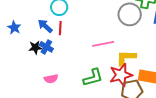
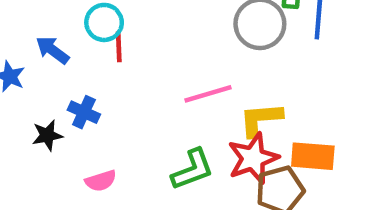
blue arrow: (45, 26) -> (53, 50), moved
red line: (60, 28) -> (119, 47), moved
black star: (35, 48) -> (47, 135), moved

